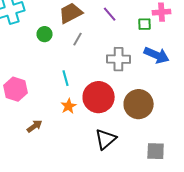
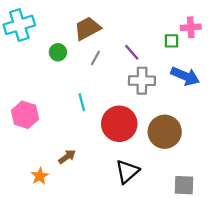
purple line: (110, 14) -> (132, 52), moved
orange star: (69, 106) -> (40, 176), moved
brown arrow: (35, 126) -> (67, 157), moved

